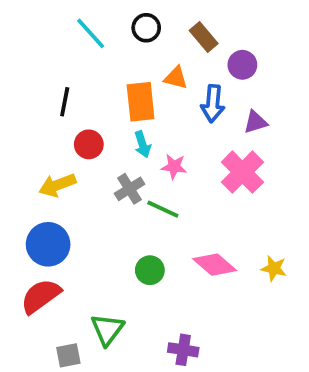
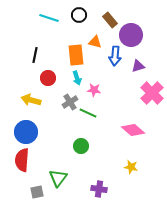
cyan line: (91, 33) -> (49, 18), turned -30
purple circle: (242, 65) -> (131, 35), size x1.5
pink cross: (242, 172) -> (152, 93), moved
yellow arrow: (57, 185) -> (31, 100), turned 36
pink diamond: (215, 265) -> (133, 130), moved
yellow star: (274, 268) -> (131, 167), moved
red semicircle: (41, 296) -> (22, 160), turned -50

